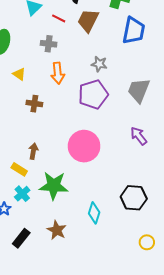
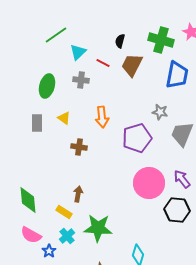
gray cross: (49, 44) -> (81, 80), moved
gray star: (99, 64) -> (160, 112), moved
pink circle: (84, 146) -> (149, 183), moved
black hexagon: (134, 198) -> (177, 210), moved

